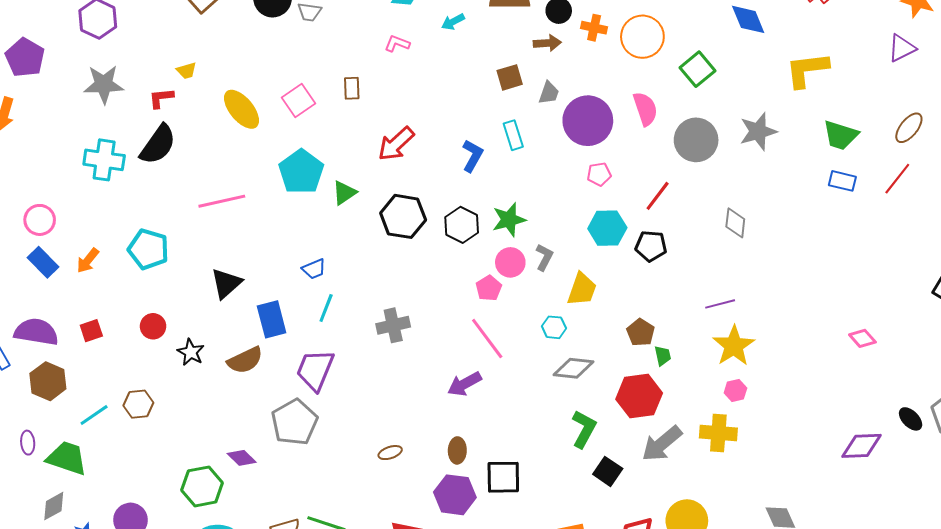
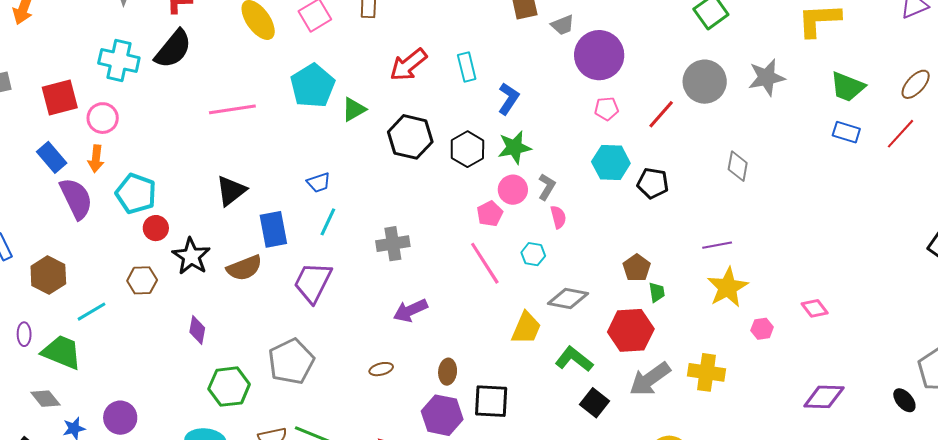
gray trapezoid: (549, 93) -> (563, 25), turned 45
pink semicircle: (645, 109) -> (558, 217), moved, size x0.7
cyan rectangle: (513, 135) -> (467, 67), moved
blue L-shape: (473, 156) -> (508, 99), moved
red line: (658, 196) -> (661, 114), moved
pink circle: (40, 220) -> (103, 118), moved
cyan pentagon: (148, 249) -> (136, 194), moved
orange arrow: (88, 261) -> (96, 159), turned -36
yellow trapezoid: (582, 289) -> (526, 328), moved
cyan hexagon: (554, 327) -> (533, 254), moved
red square: (91, 331) -> (60, 97), moved, size x1.6
purple semicircle: (36, 332) -> (76, 198), moved, turned 51
pink diamond: (862, 338) -> (815, 308), moved
black star: (191, 352) -> (191, 256), size x1.4
purple arrow: (464, 384) -> (410, 310), moved
pink hexagon: (735, 391) -> (762, 329), moved
brown hexagon: (138, 404) -> (142, 280), moved
black ellipse: (911, 419) -> (904, 400), moved
gray pentagon: (294, 422) -> (291, 361), moved
green L-shape: (584, 429) -> (574, 359), turned -84
purple diamond: (861, 446) -> (824, 397), moved
purple diamond: (242, 458) -> (197, 330), moved, turned 52
green hexagon: (202, 486) -> (229, 387), moved
gray diamond: (54, 506) -> (45, 399), turned 76

